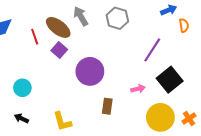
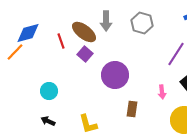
gray arrow: (81, 16) -> (106, 21), turned -150
pink arrow: (138, 89) -> (162, 92), turned 96

